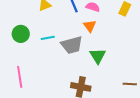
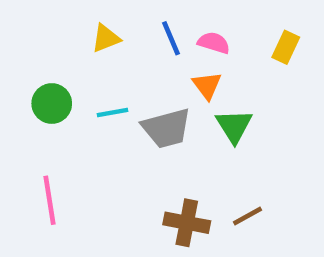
green triangle: (98, 56) -> (234, 126), moved
brown line: (130, 84) -> (248, 216), moved, turned -32

